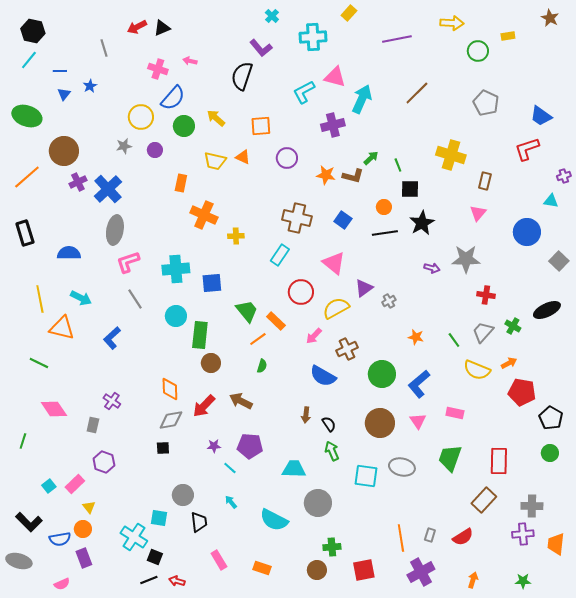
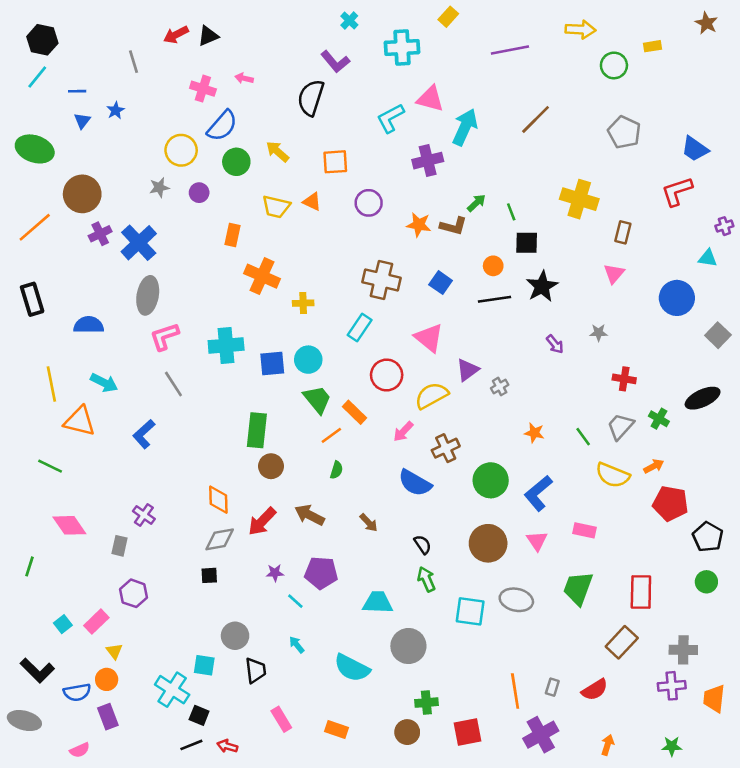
gray star: (466, 259) -> (599, 333), size x0.5
purple arrow: (432, 268) -> (555, 344), turned 35
cyan circle: (176, 316) -> (308, 360), moved
brown arrow: (306, 415) -> (369, 523), moved, turned -49

